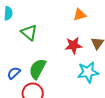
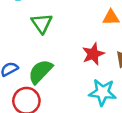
red star: (73, 45) -> (93, 54), turned -30

